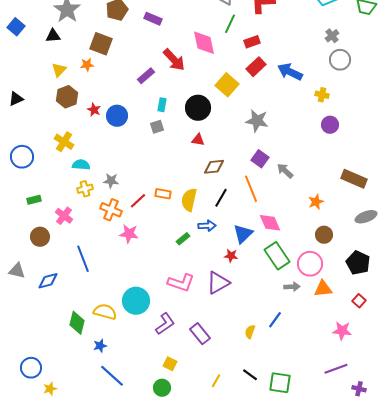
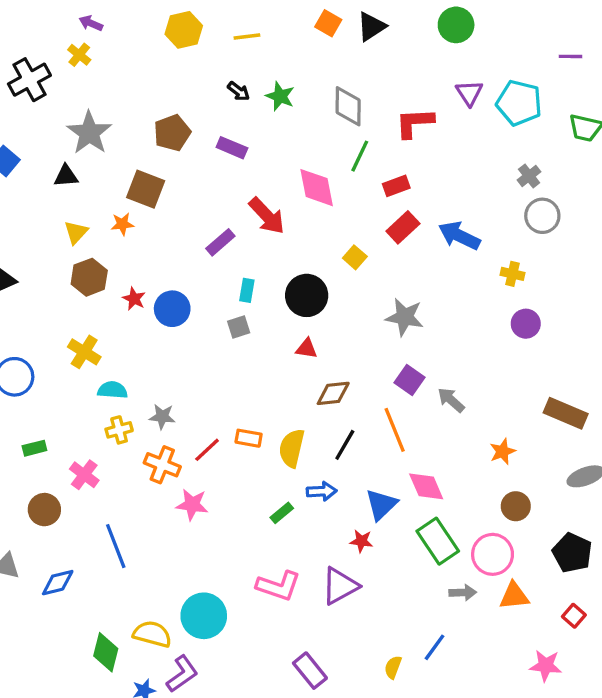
yellow square: (227, 85) -> (355, 257), size x0.6
purple L-shape: (165, 324) -> (182, 674), moved

